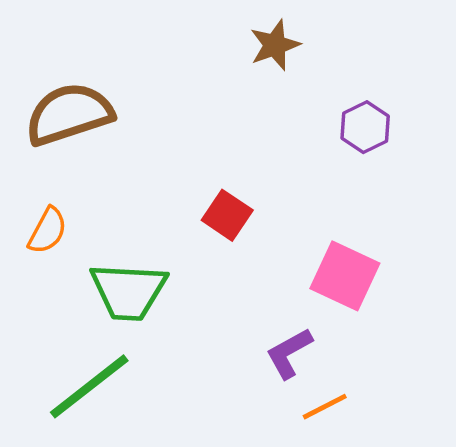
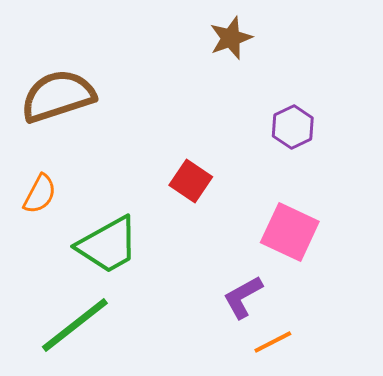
purple hexagon: (365, 127) -> (293, 127), moved
green trapezoid: (128, 291) -> (108, 245), turned -32

